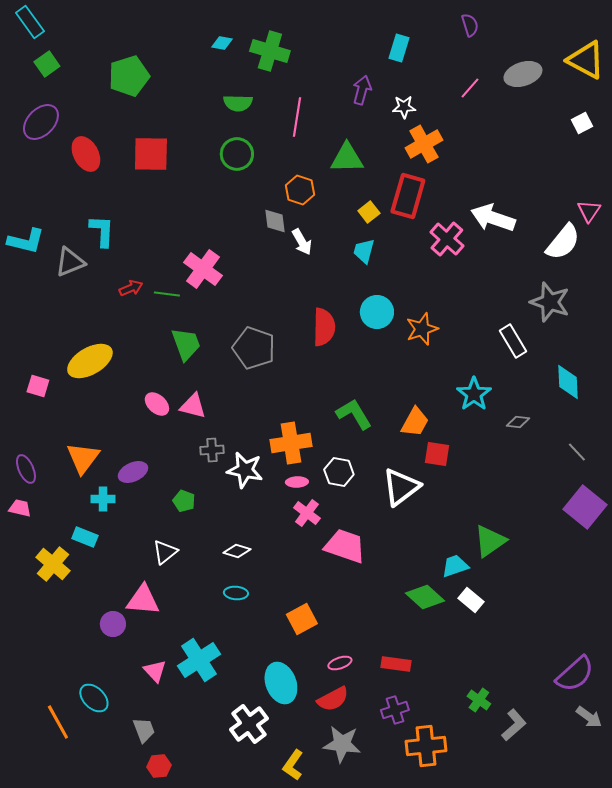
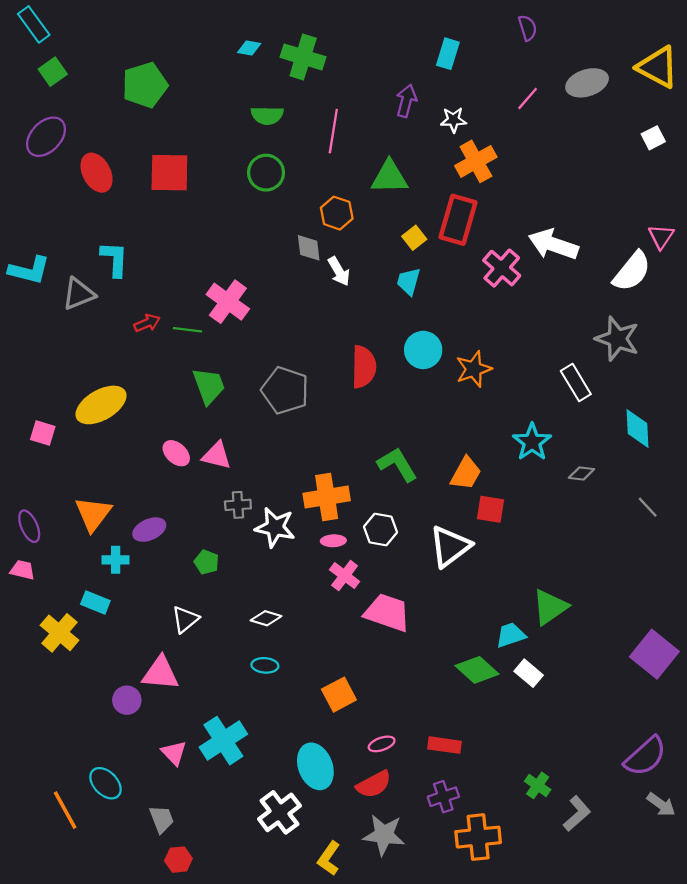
purple square: (585, 507) -> (654, 654), moved

